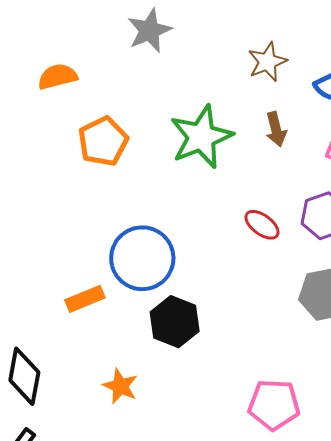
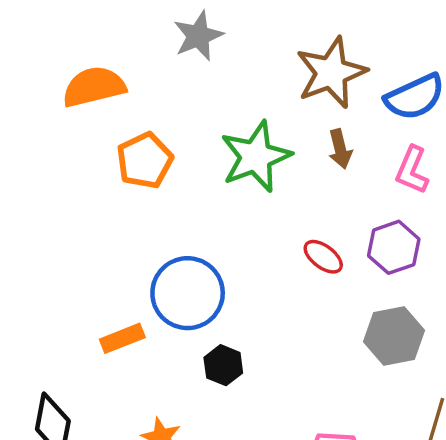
brown star: (267, 62) -> (331, 73), size x1.6
orange semicircle: (58, 77) -> (94, 87), size x1.4
black hexagon: (175, 322) -> (223, 365), size x0.7

